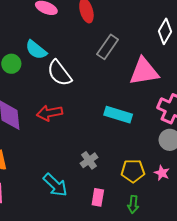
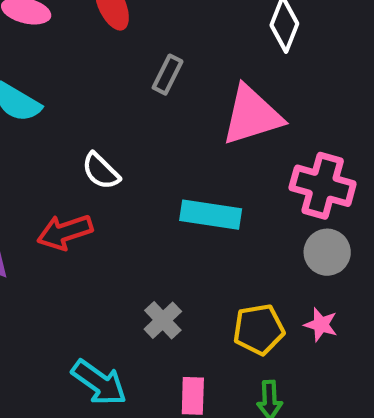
gray rectangle: (108, 47) -> (168, 75), size x0.7
white semicircle: (59, 73) -> (101, 171), moved, size x0.7

